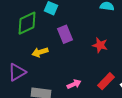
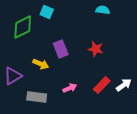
purple rectangle: (65, 34) -> (61, 49), moved
yellow arrow: (40, 52) -> (41, 64), moved, turned -140

